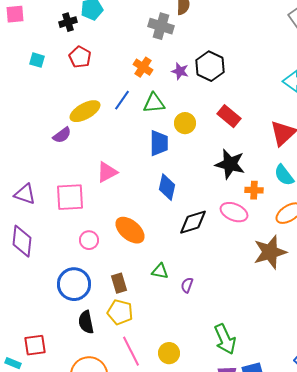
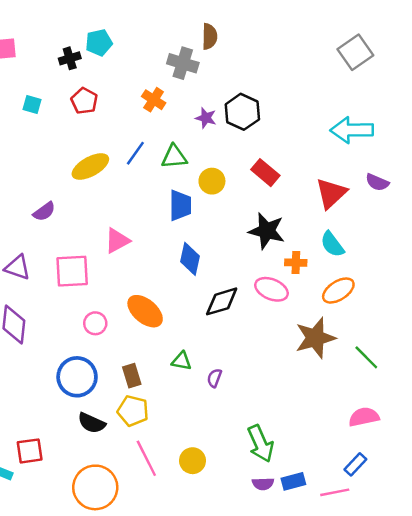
orange cross: (143, 67) -> (154, 100), moved
purple semicircle: (62, 135) -> (44, 211), moved
black semicircle: (86, 322) -> (92, 423), turned -55

